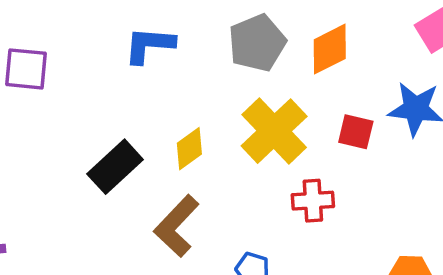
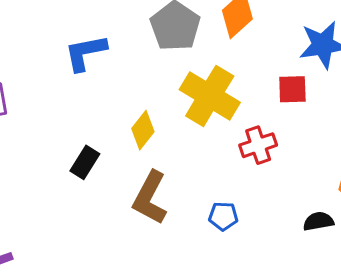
red square: (356, 132) -> (292, 89), moved
black rectangle: (115, 167) -> (85, 162), size x0.7

